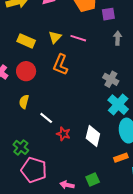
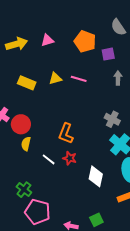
yellow triangle: (55, 37) -> (55, 78), turned 32
orange L-shape: (60, 65) -> (66, 133), moved
red circle: (26, 71) -> (21, 124), moved
red star: (63, 134) -> (70, 158), moved

